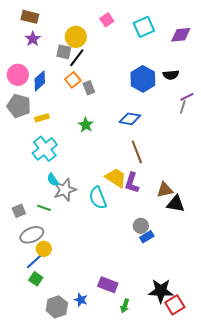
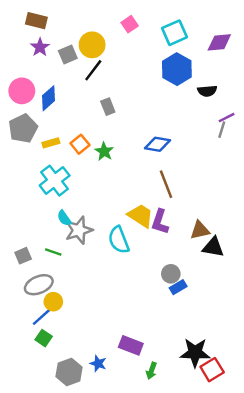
gray square: (64, 52) -> (68, 55), moved, turned -35
blue hexagon: (143, 79) -> (177, 69), moved
orange square: (73, 80) -> (80, 144), moved
gray pentagon: (19, 106) -> (23, 128), turned 30

